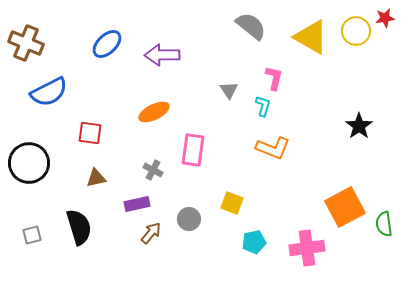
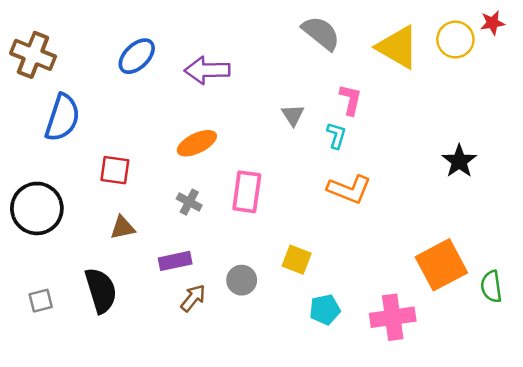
blue semicircle: (49, 92) -> (62, 118), turned -45
gray cross: (153, 170) -> (189, 202), moved

